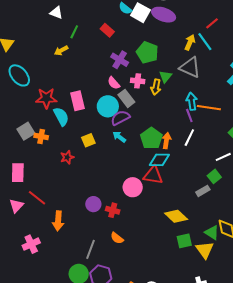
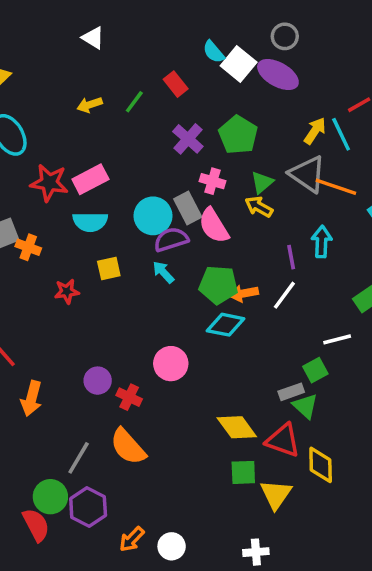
green line: (74, 32) -> (134, 102), moved
pink semicircle: (114, 83) -> (214, 226), moved, size x1.5
yellow arrow: (156, 87) -> (259, 207), moved, turned 98
pink rectangle: (77, 101) -> (90, 179), moved, turned 66
cyan arrow: (192, 101) -> (322, 242), moved
orange line: (209, 108) -> (336, 187), moved
cyan semicircle: (61, 117) -> (90, 222), moved, turned 108
green pentagon: (151, 138) -> (218, 285), turned 30
orange arrow: (166, 141) -> (244, 293), turned -119
red triangle: (153, 175) -> (283, 440), moved
green triangle: (212, 233) -> (305, 406), moved
orange semicircle: (117, 238) -> (128, 447), size x1.6

